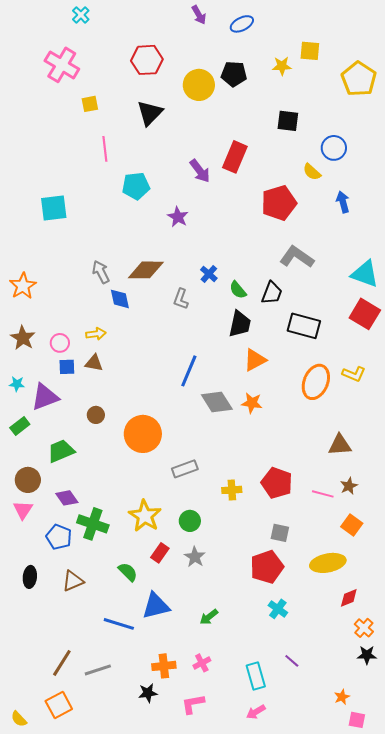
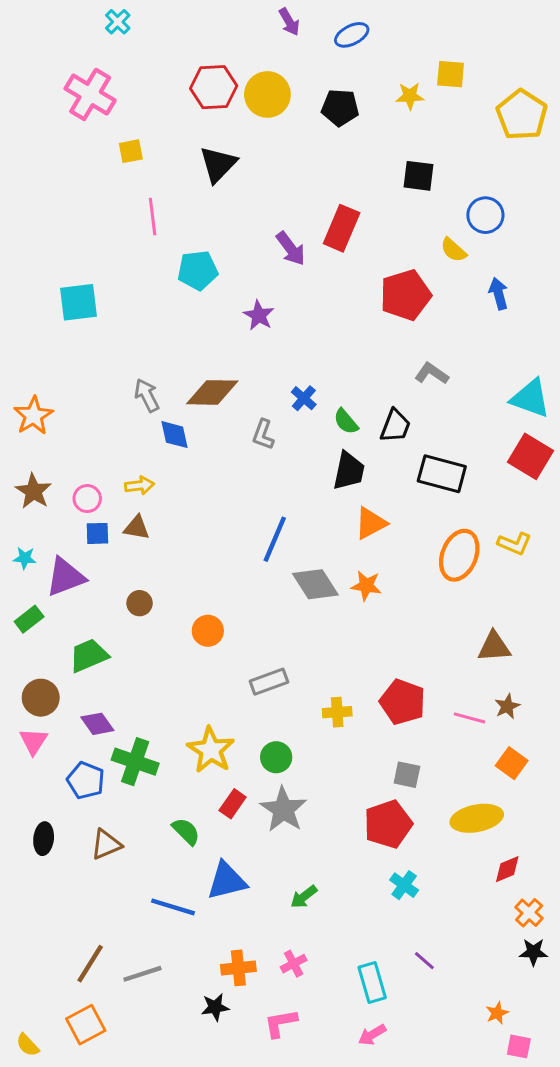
yellow circle: (199, 85) -> (267, 94), moved
gray L-shape: (297, 257) -> (432, 374), size x0.7
orange circle: (143, 434) -> (208, 631), size x0.6
gray star: (195, 557) -> (283, 810), size x1.5

